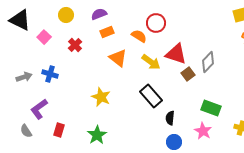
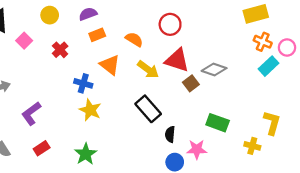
red circle: (156, 23) -> (170, 24), moved
gray diamond: (208, 62) -> (214, 69), turned 65
blue cross: (50, 74) -> (83, 83), moved
purple L-shape: (39, 109) -> (31, 113), moved
red rectangle: (59, 130) -> (42, 148), turned 40
pink star: (203, 131) -> (197, 149), moved, turned -30

